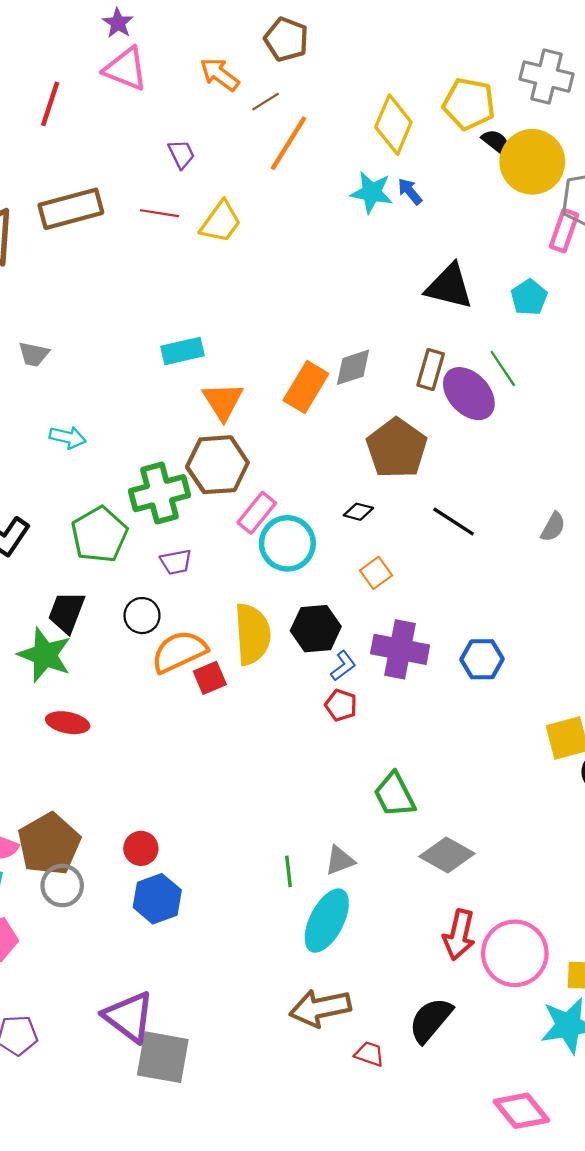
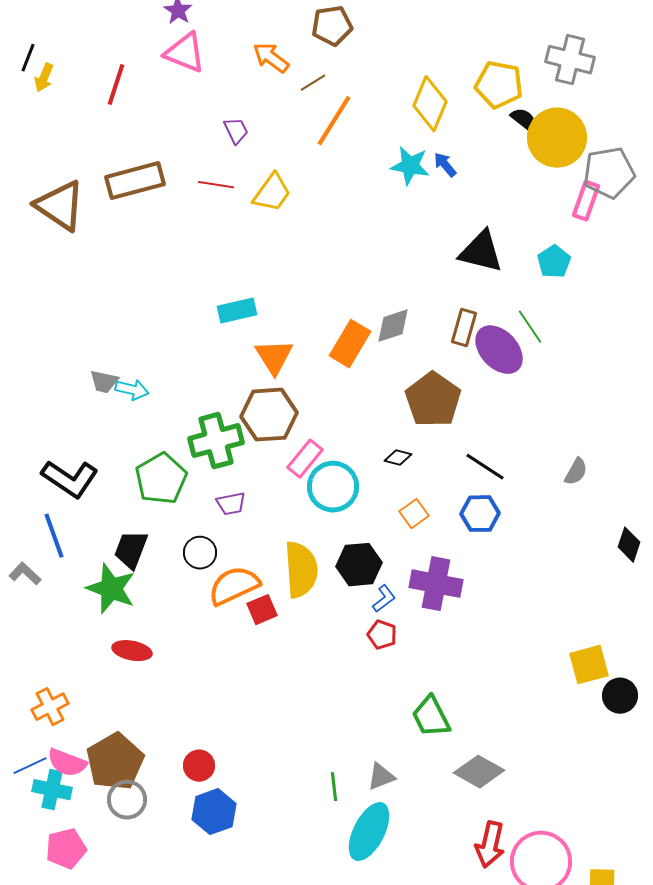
brown pentagon: (286, 39) -> (332, 26), turned -30
gray trapezoid: (34, 354) -> (104, 382), moved
blue hexagon: (482, 659) -> (480, 514), moved

